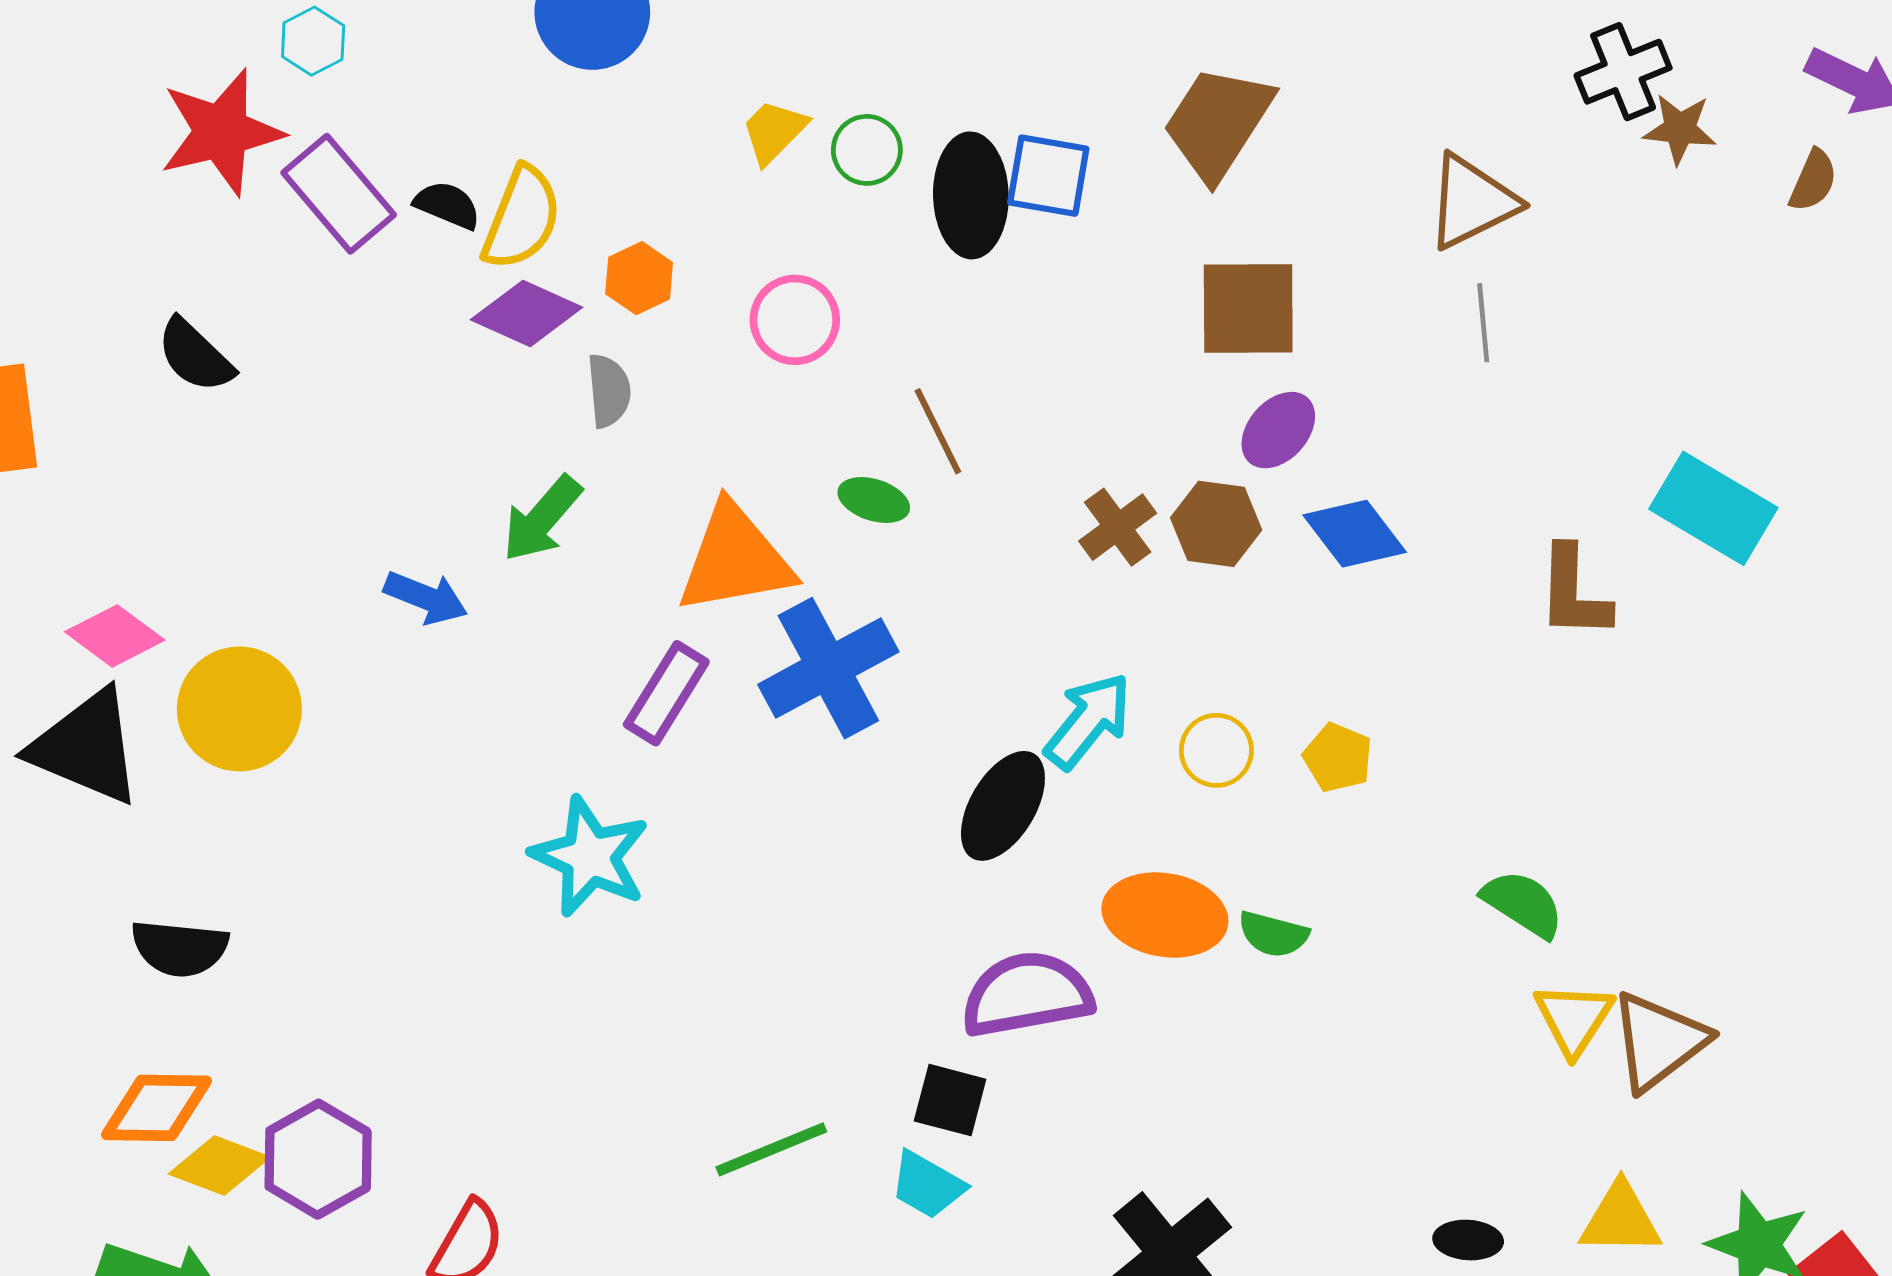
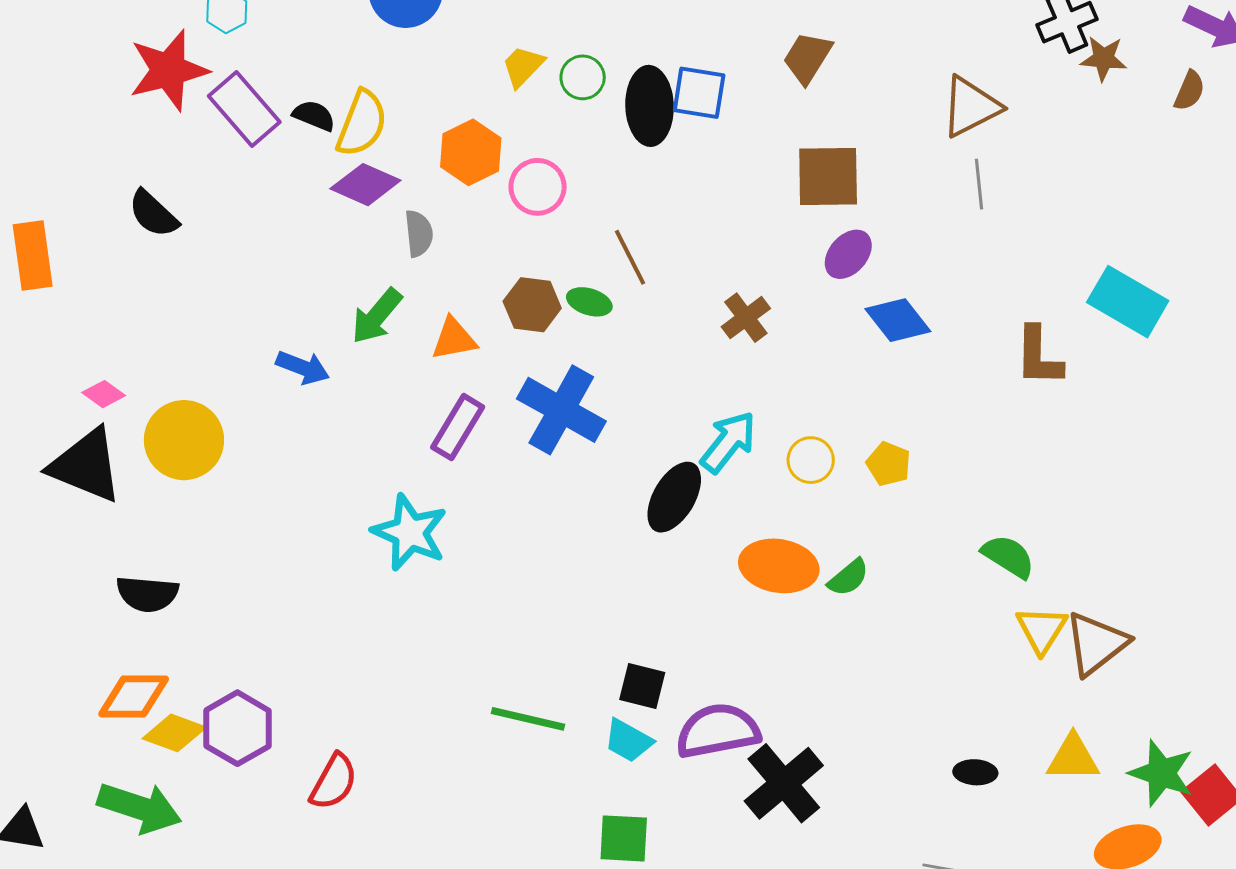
brown trapezoid: (1218, 123) -> (807, 58), size x0.7
orange hexagon: (639, 278) -> (471, 152), moved, size x1.4
brown hexagon: (1216, 524) -> (532, 305), moved
orange triangle: (735, 559) -> (454, 339), moved, size x0.6
pink diamond: (115, 636) -> (104, 394), size x0.7
blue cross: (828, 668) -> (561, 410), turned -32
green semicircle: (1273, 934) -> (848, 578), turned -54
purple semicircle: (1027, 994) -> (718, 731), moved
green line: (771, 1149) -> (528, 719), turned 36

